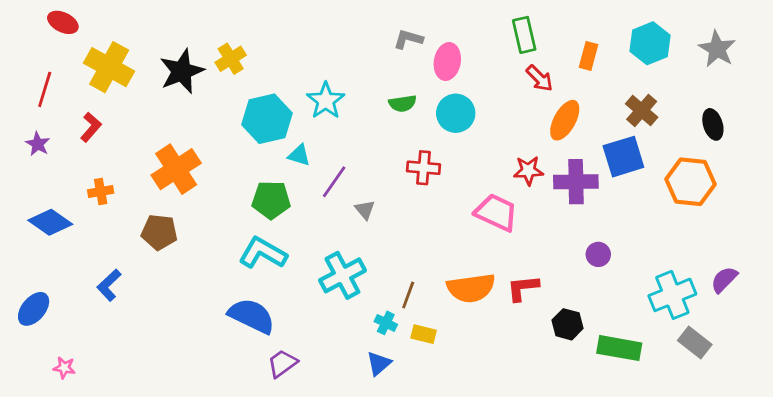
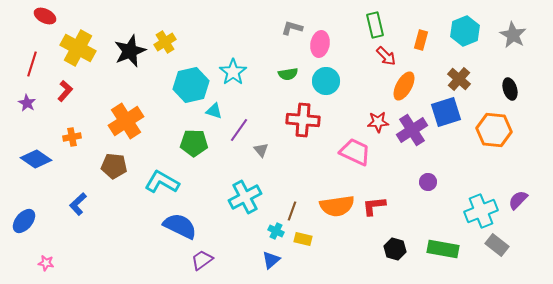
red cross: (424, 168) -> (303, 120), size x1.4
purple cross: (576, 182) -> (412, 130), turned -32
cyan L-shape: (263, 253) -> (162, 182), moved
black hexagon: (568, 324) -> (395, 249), moved

